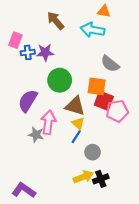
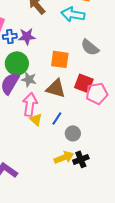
green circle: (60, 80) -> (17, 63), moved
orange square: (97, 86) -> (60, 59), moved
yellow triangle: (78, 123) -> (36, 119), moved
gray star: (36, 135) -> (29, 79), moved

